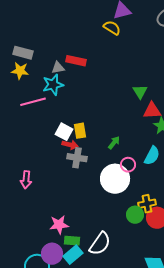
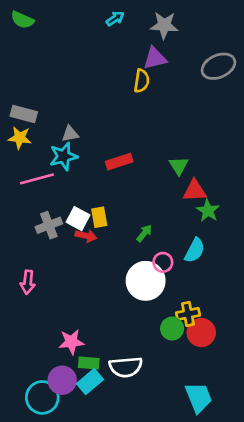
yellow semicircle: (112, 28) -> (142, 81), turned 66
red rectangle: (76, 61) -> (119, 162), moved, turned -30
gray cross: (77, 158) -> (49, 225), moved, turned -30
white semicircle: (100, 244) -> (126, 367), turned 50

